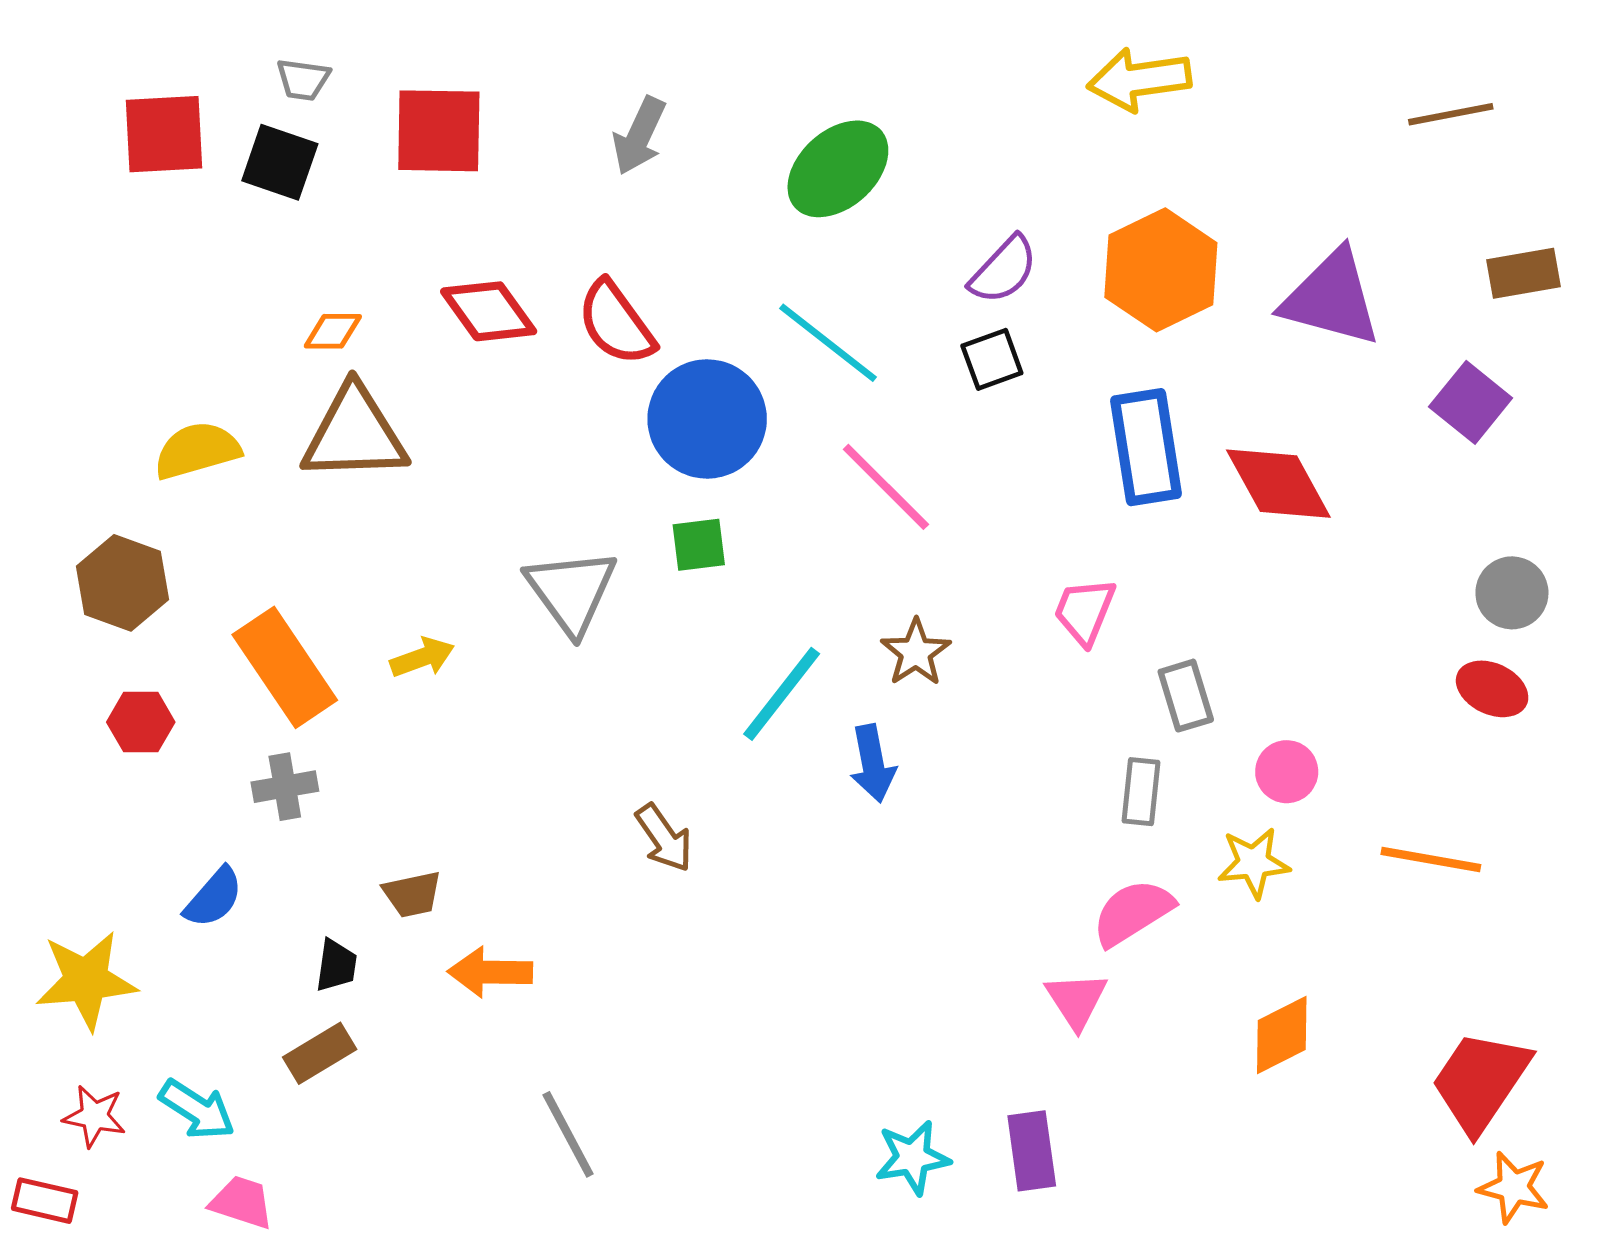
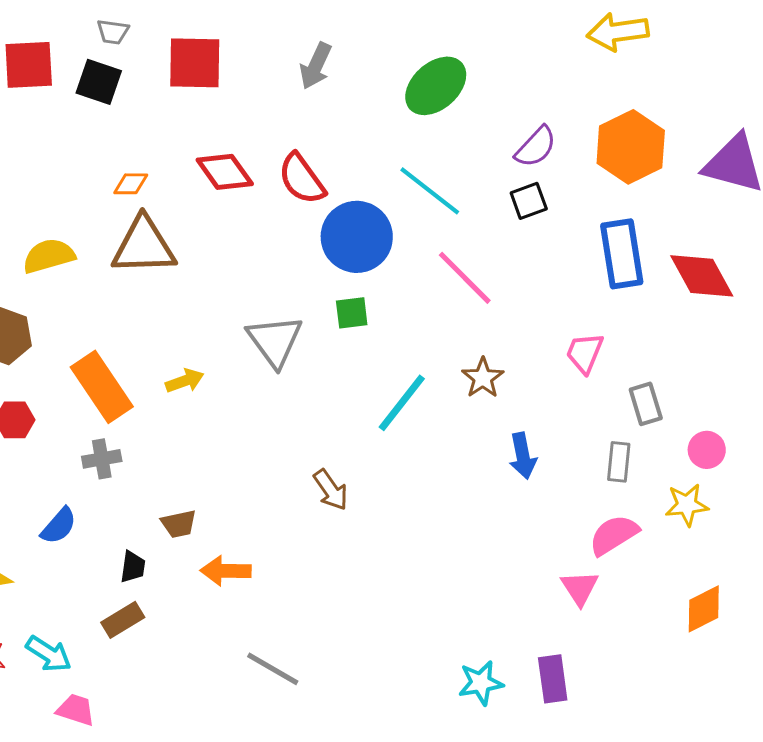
blue arrow: (873, 763) -> (523, 456), moved
gray line: (568, 1134) -> (273, 669), turned -32

